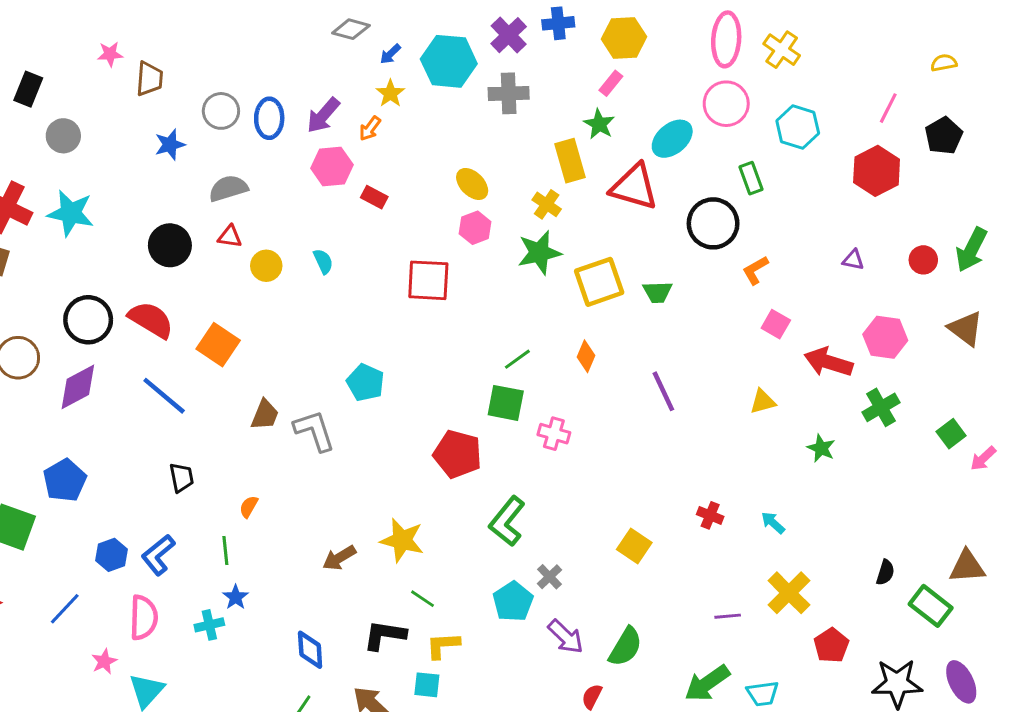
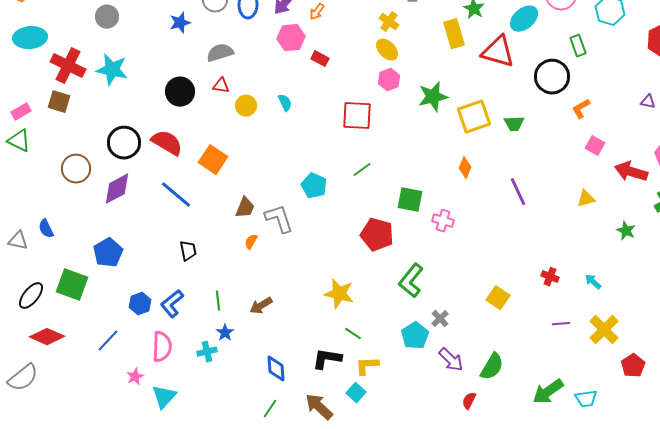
yellow cross: (547, 204) -> (389, 22), moved
green line: (517, 359) -> (362, 170), moved
orange semicircle: (249, 507) -> (251, 242), moved
brown arrow: (339, 558) -> (261, 306), moved
purple line: (728, 616) -> (561, 324), moved
cyan square: (427, 685) -> (356, 393), turned 36

